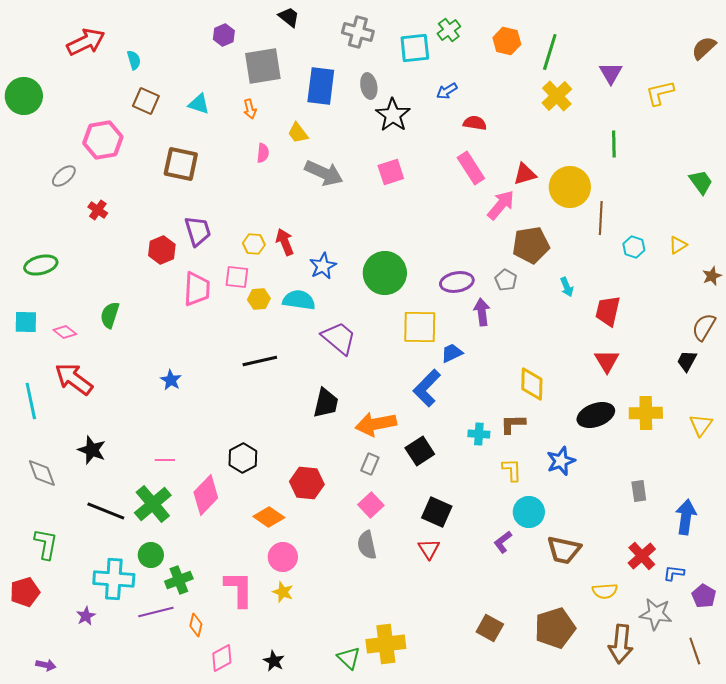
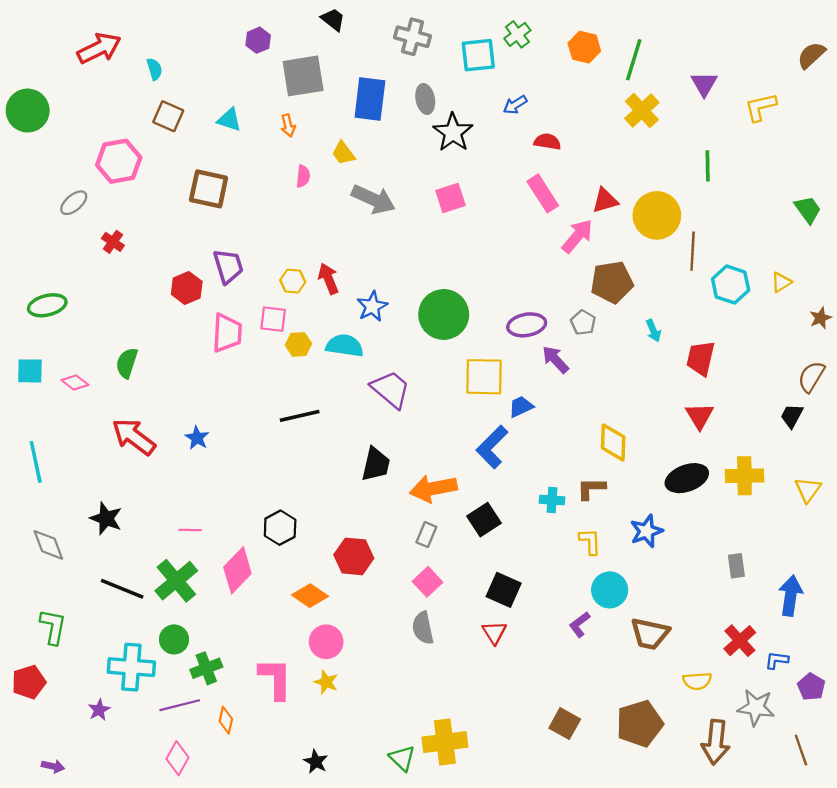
cyan hexagon: (634, 247) -> (731, 285), size x1.5
purple arrow: (482, 312) -> (555, 359), turned -36
red arrow: (74, 379) -> (134, 437), moved
pink diamond: (222, 658) -> (177, 758), moved, turned -32

